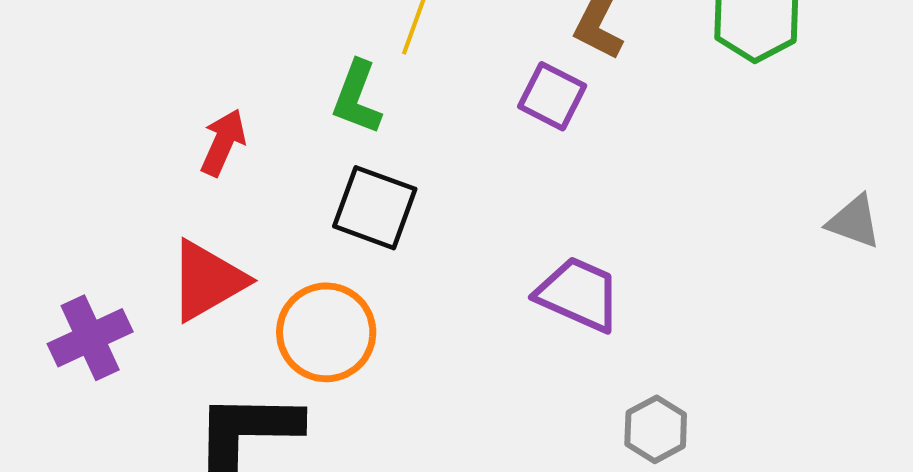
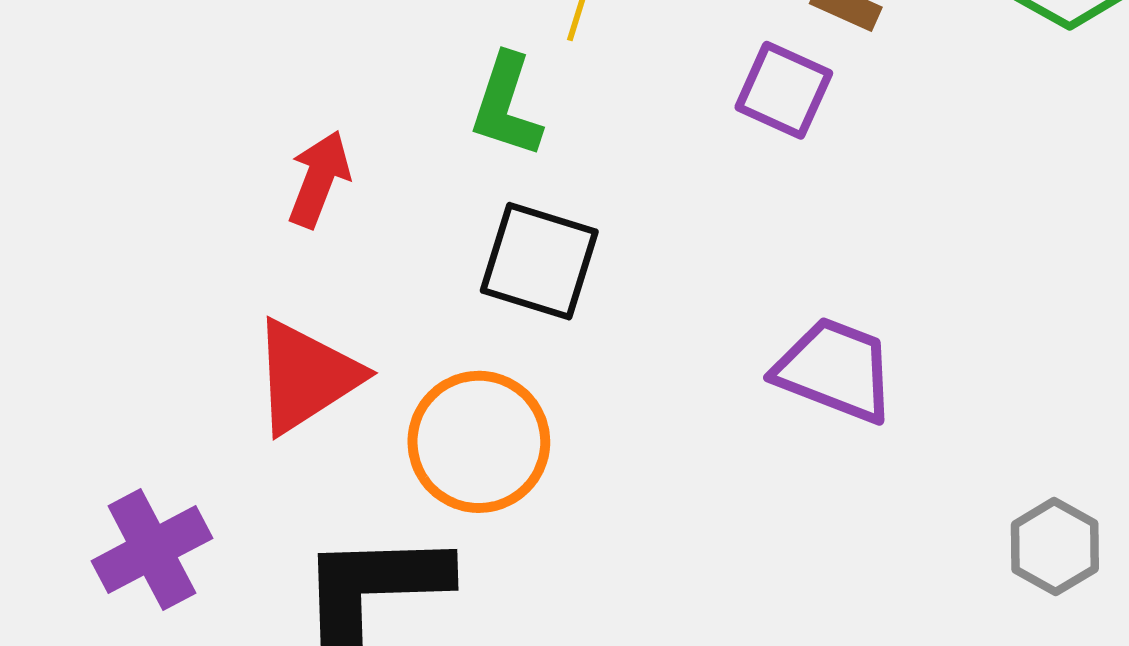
purple cross: (90, 338) -> (152, 550), moved
gray hexagon: (656, 429) -> (1055, 547), moved

